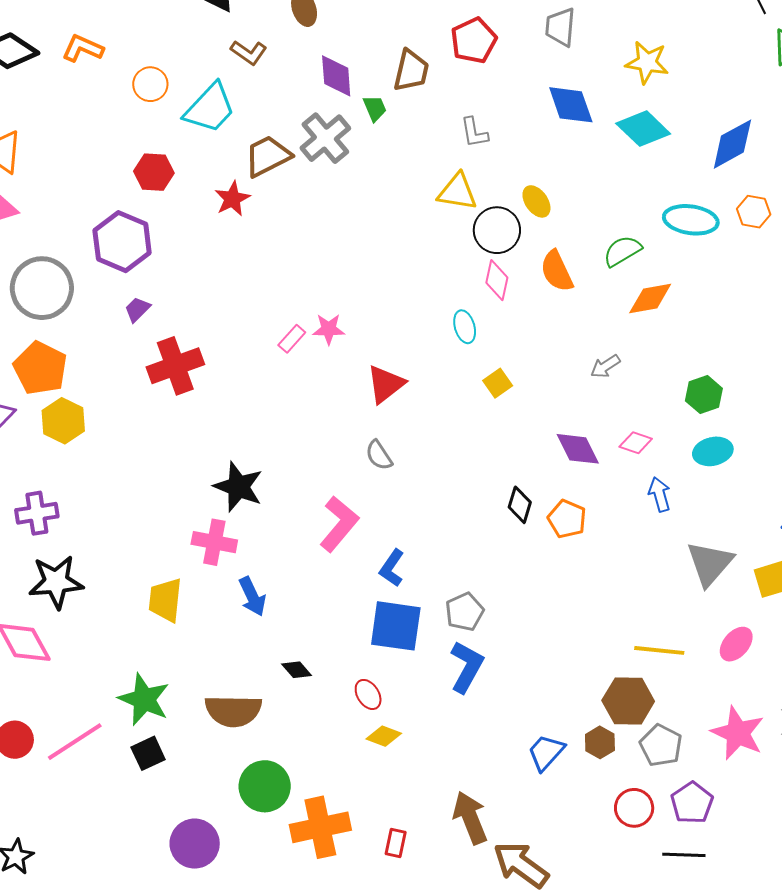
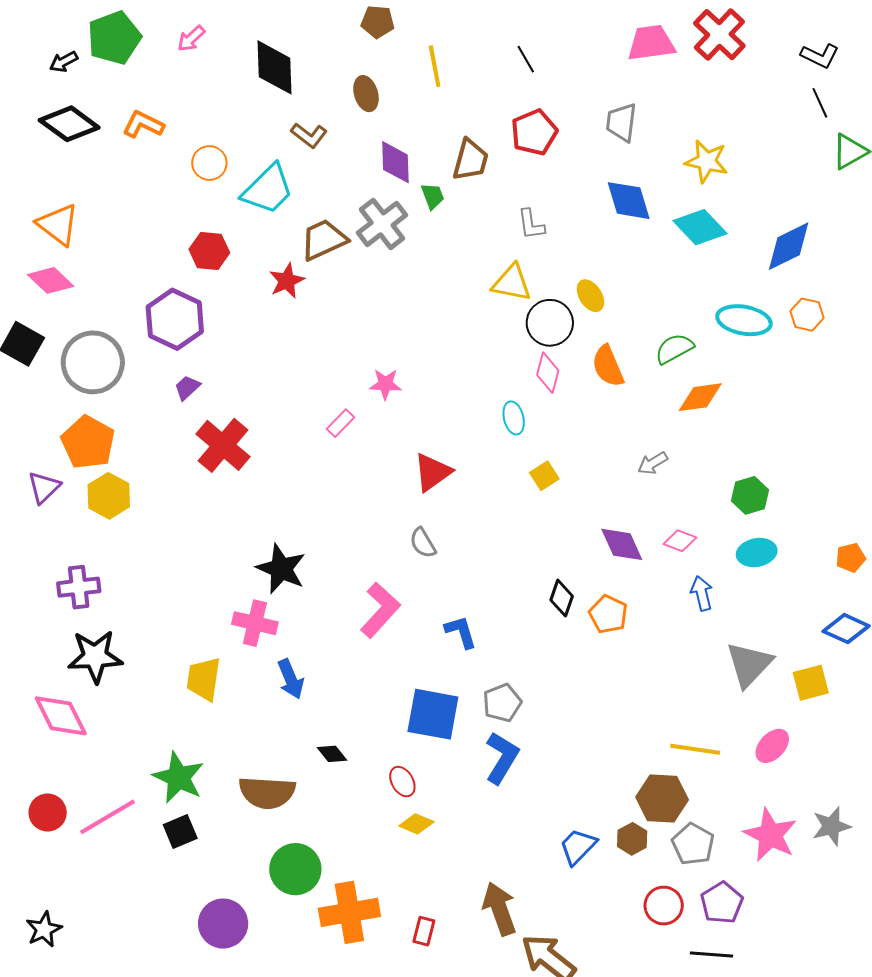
pink star: (329, 329) -> (385, 384), moved
red cross: (175, 366) -> (223, 445), turned -32
blue L-shape: (392, 568) -> (461, 632), moved, turned 126

